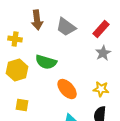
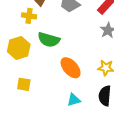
yellow cross: (15, 39) -> (29, 16), moved

